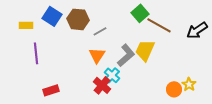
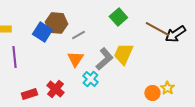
blue square: (52, 16) -> (42, 32), moved
brown line: (159, 25) -> (157, 29), moved
red cross: (102, 85) -> (55, 89), moved

